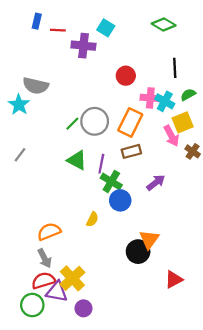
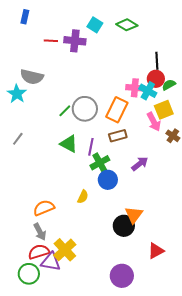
blue rectangle: (37, 21) -> (25, 17), moved
green diamond: (164, 24) -> (127, 25), moved
red line: (58, 30) -> (51, 41), moved
red circle: (126, 76) -> (156, 79), moved
green cross: (111, 181) -> (100, 163), turned 30
purple circle: (83, 308) -> (122, 276), moved, size x1.5

